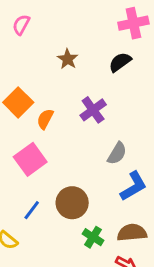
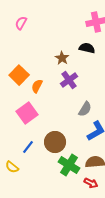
brown star: (68, 59) -> (62, 58), moved
black semicircle: (120, 62) -> (87, 48), turned 49
green cross: (93, 237) -> (69, 165), size x1.5

